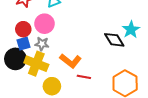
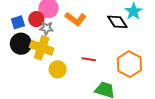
red circle: (23, 29) -> (36, 19), moved
blue square: (23, 44) -> (18, 22), moved
orange L-shape: (71, 61) -> (76, 19), moved

